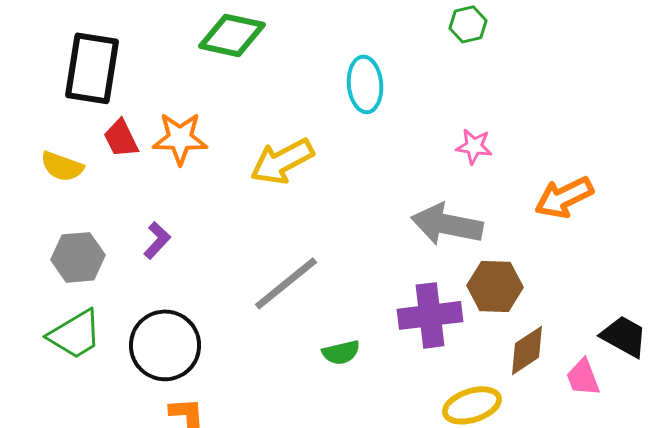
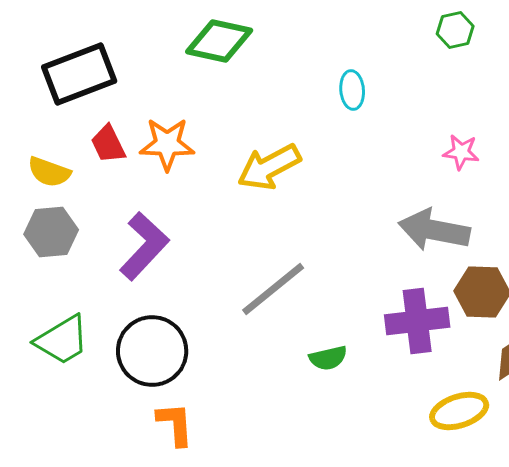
black rectangle: (92, 68) -> (79, 74), turned 60
cyan ellipse: (365, 84) -> (352, 90), size x0.7
purple L-shape: (157, 240) -> (144, 246), size x1.8
gray hexagon: (78, 257) -> (51, 232), moved

